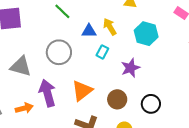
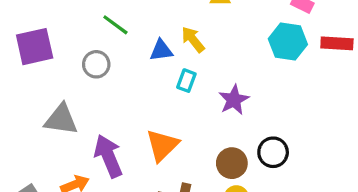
cyan hexagon: (146, 34) -> (288, 42), moved
gray circle: (59, 52) -> (96, 64), moved, size x0.7
brown circle: (117, 99) -> (232, 163), moved

